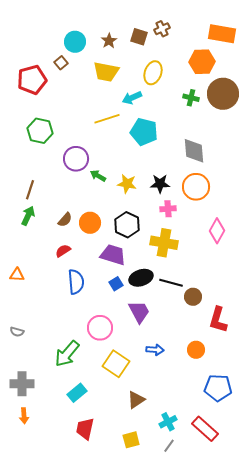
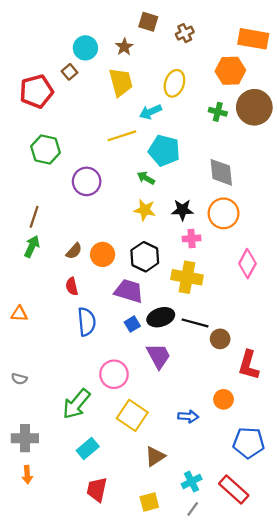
brown square: (139, 37) -> (148, 22), moved
yellow trapezoid: (106, 72) -> (121, 82), turned -116
green arrow: (98, 176) -> (146, 178), moved
red semicircle: (63, 251) -> (72, 286), turned -70
blue arrow: (155, 350) -> (188, 416), moved

